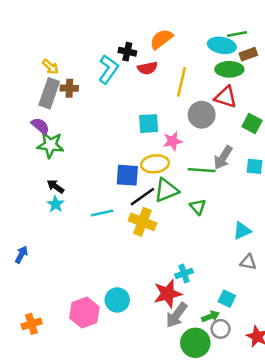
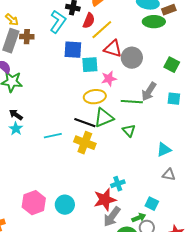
red semicircle: (147, 68) -> (89, 21), turned -56
yellow line: (181, 82) -> (102, 30), moved, turned 35
red triangle: (226, 97) -> (113, 49), moved
blue square: (127, 175) -> (73, 50), moved
black line: (142, 197) -> (85, 123), turned 55
pink hexagon: (84, 313) -> (34, 203), moved

